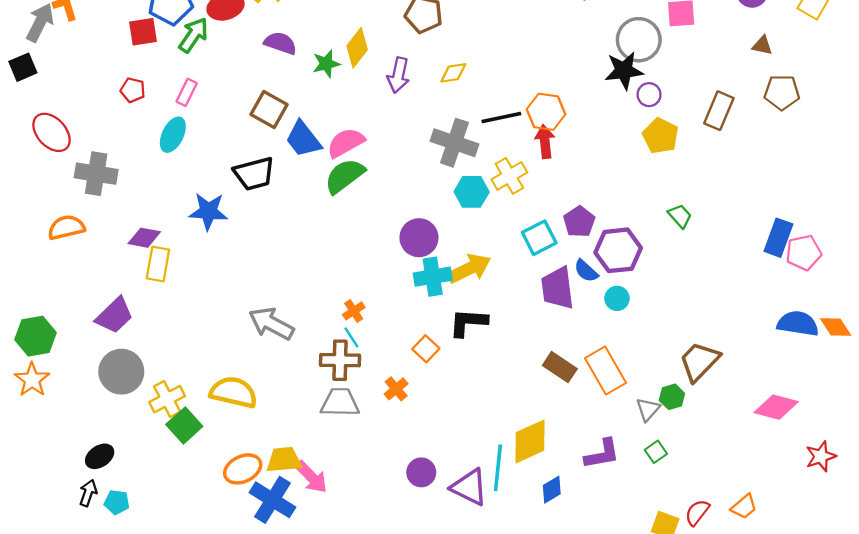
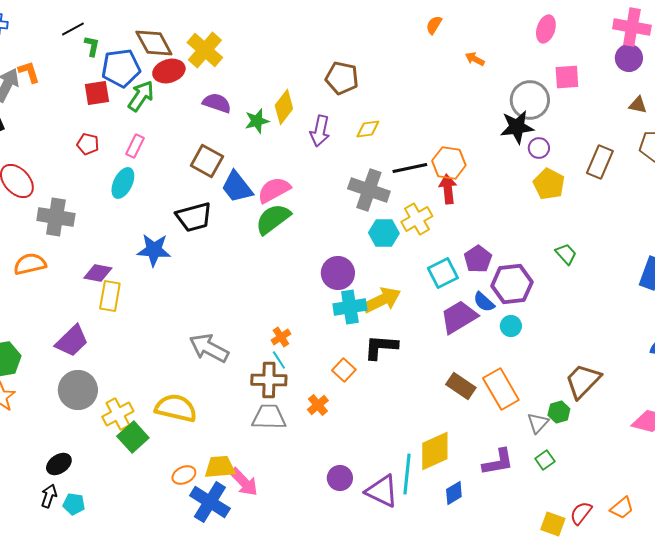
purple trapezoid: (557, 288) -> (459, 317), turned 66
orange ellipse: (243, 469) -> (184, 475), size x0.7

